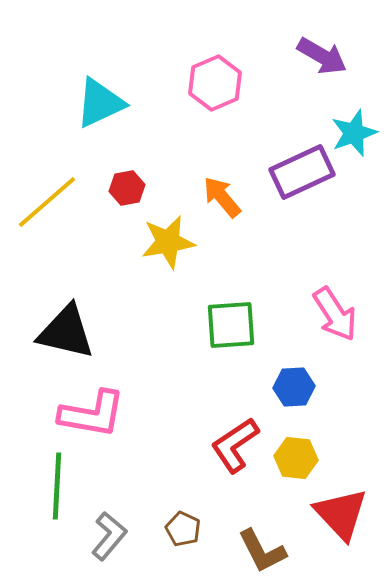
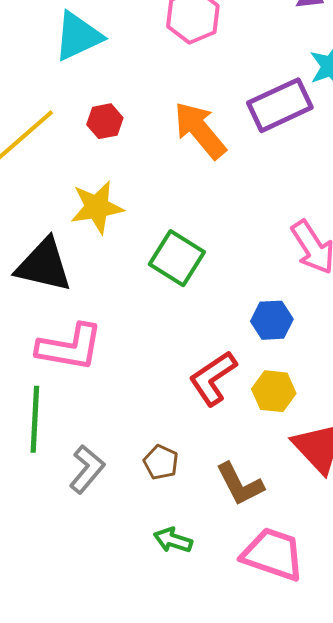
orange arrow: (222, 197) -> (200, 130), size x1.4
yellow star: (168, 242) -> (97, 207), moved
green square: (231, 325) -> (177, 258), moved, turned 36

